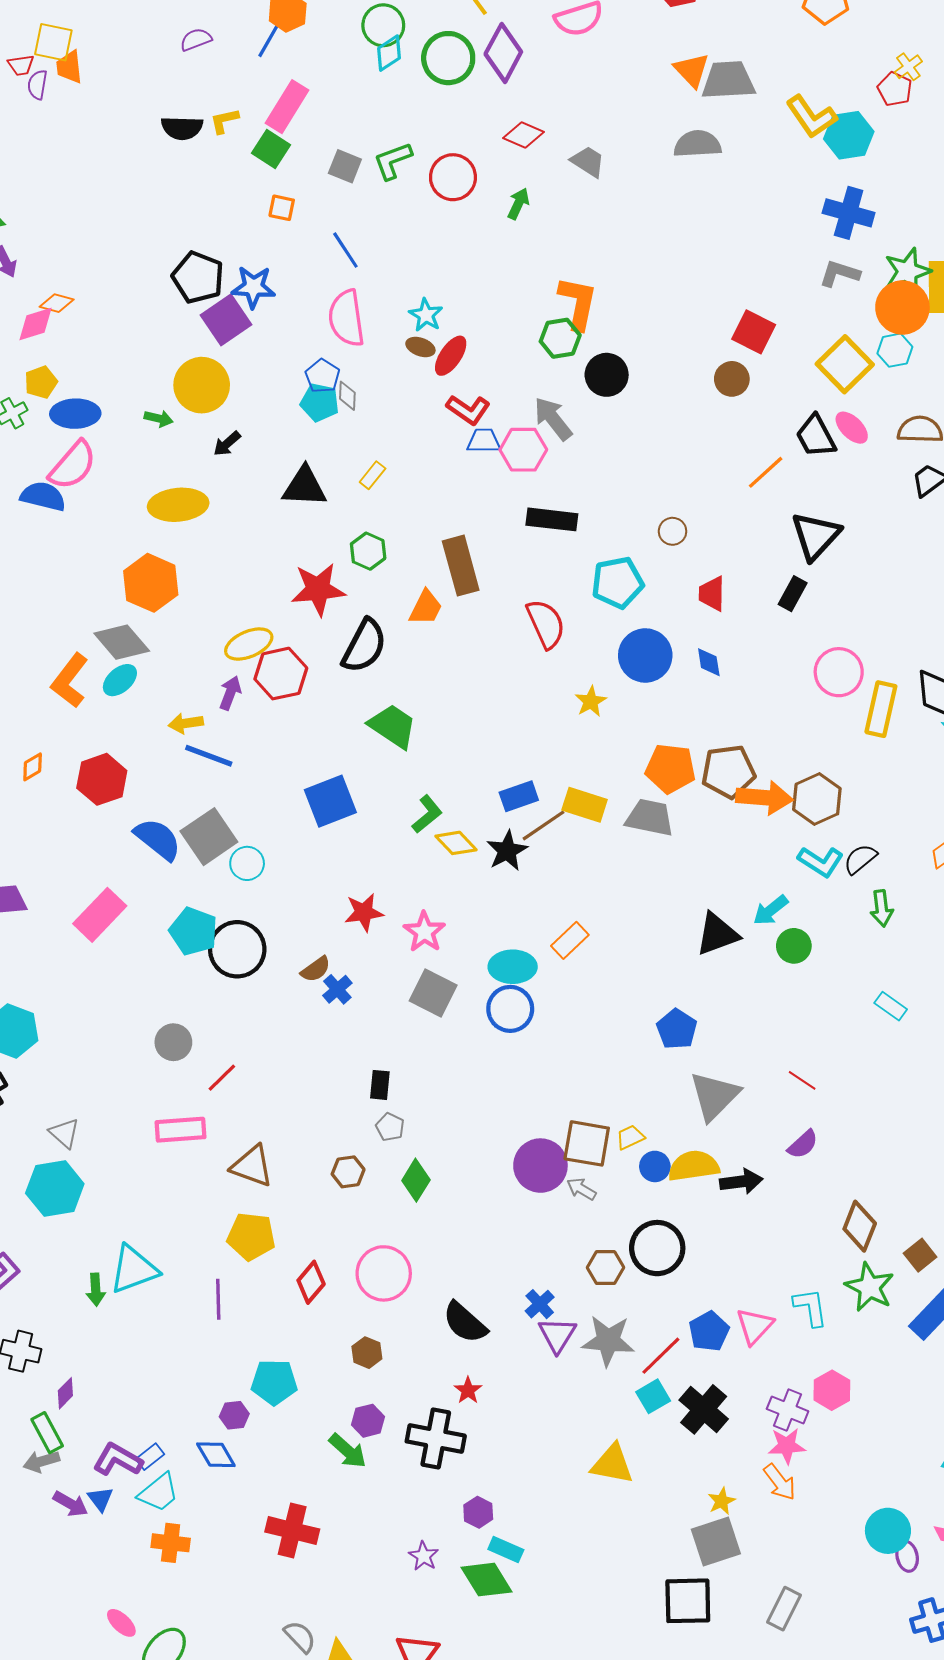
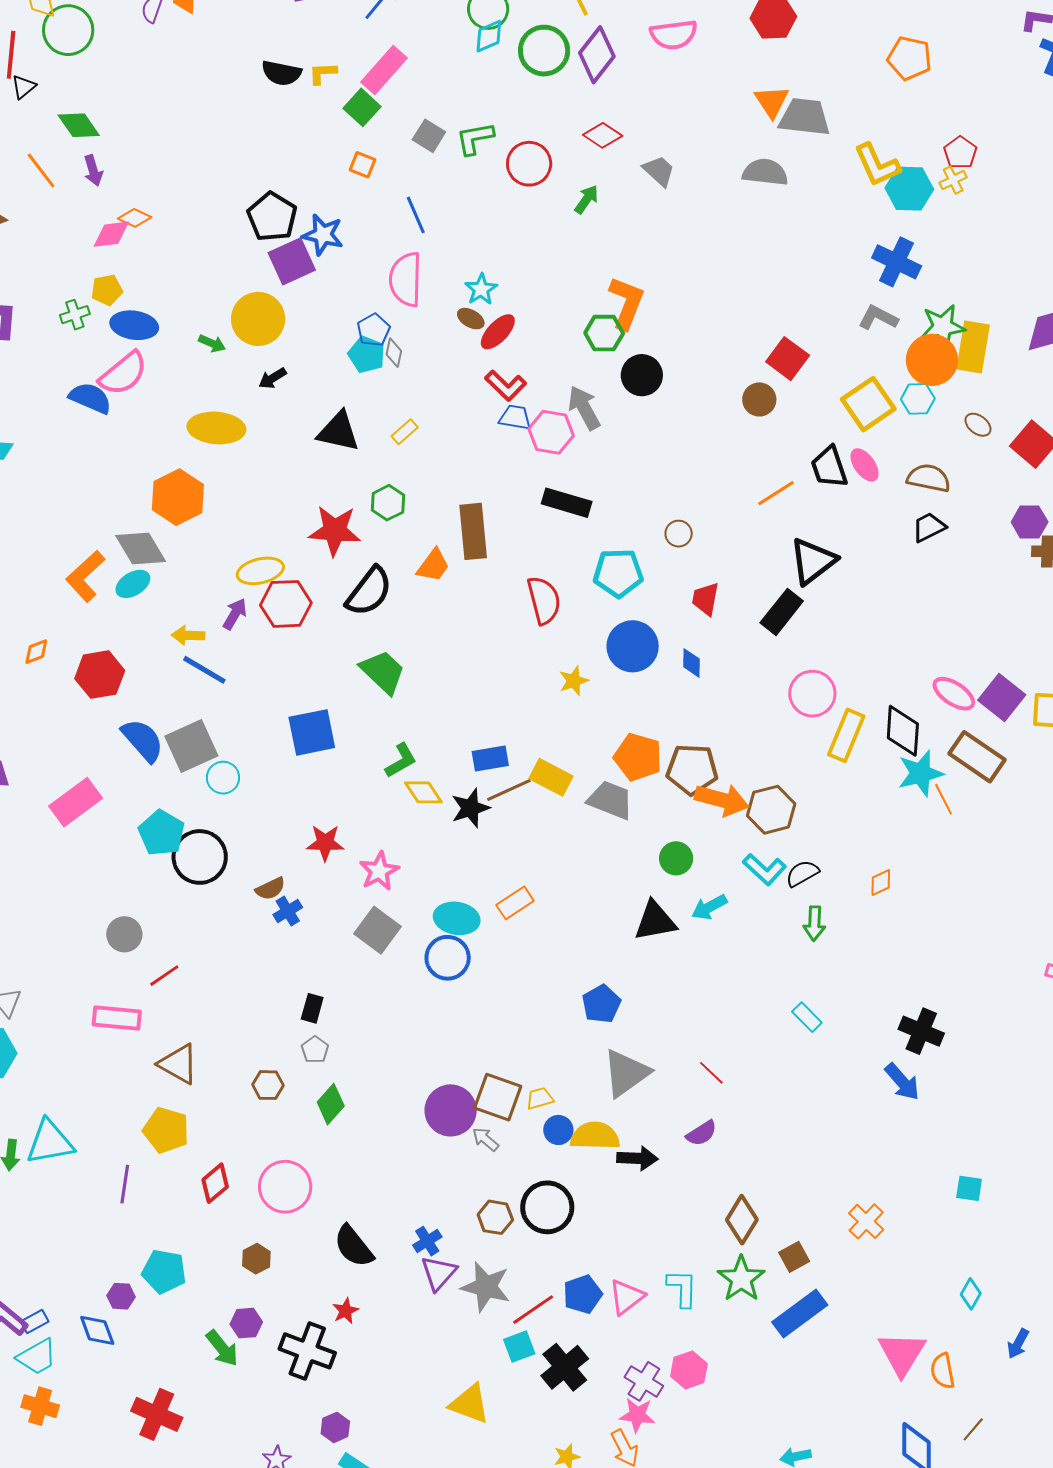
yellow cross: (908, 67) -> (953, 180), moved
black rectangle: (793, 594) -> (782, 612), size x1.4
green circle: (794, 946) -> (676, 858), moved

